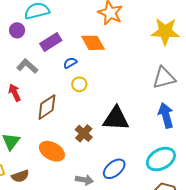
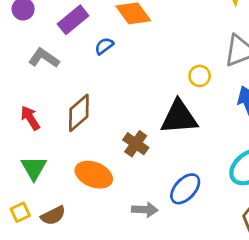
yellow circle: (79, 84) -> (200, 76), moved
red arrow: (15, 93) -> (30, 118), moved

